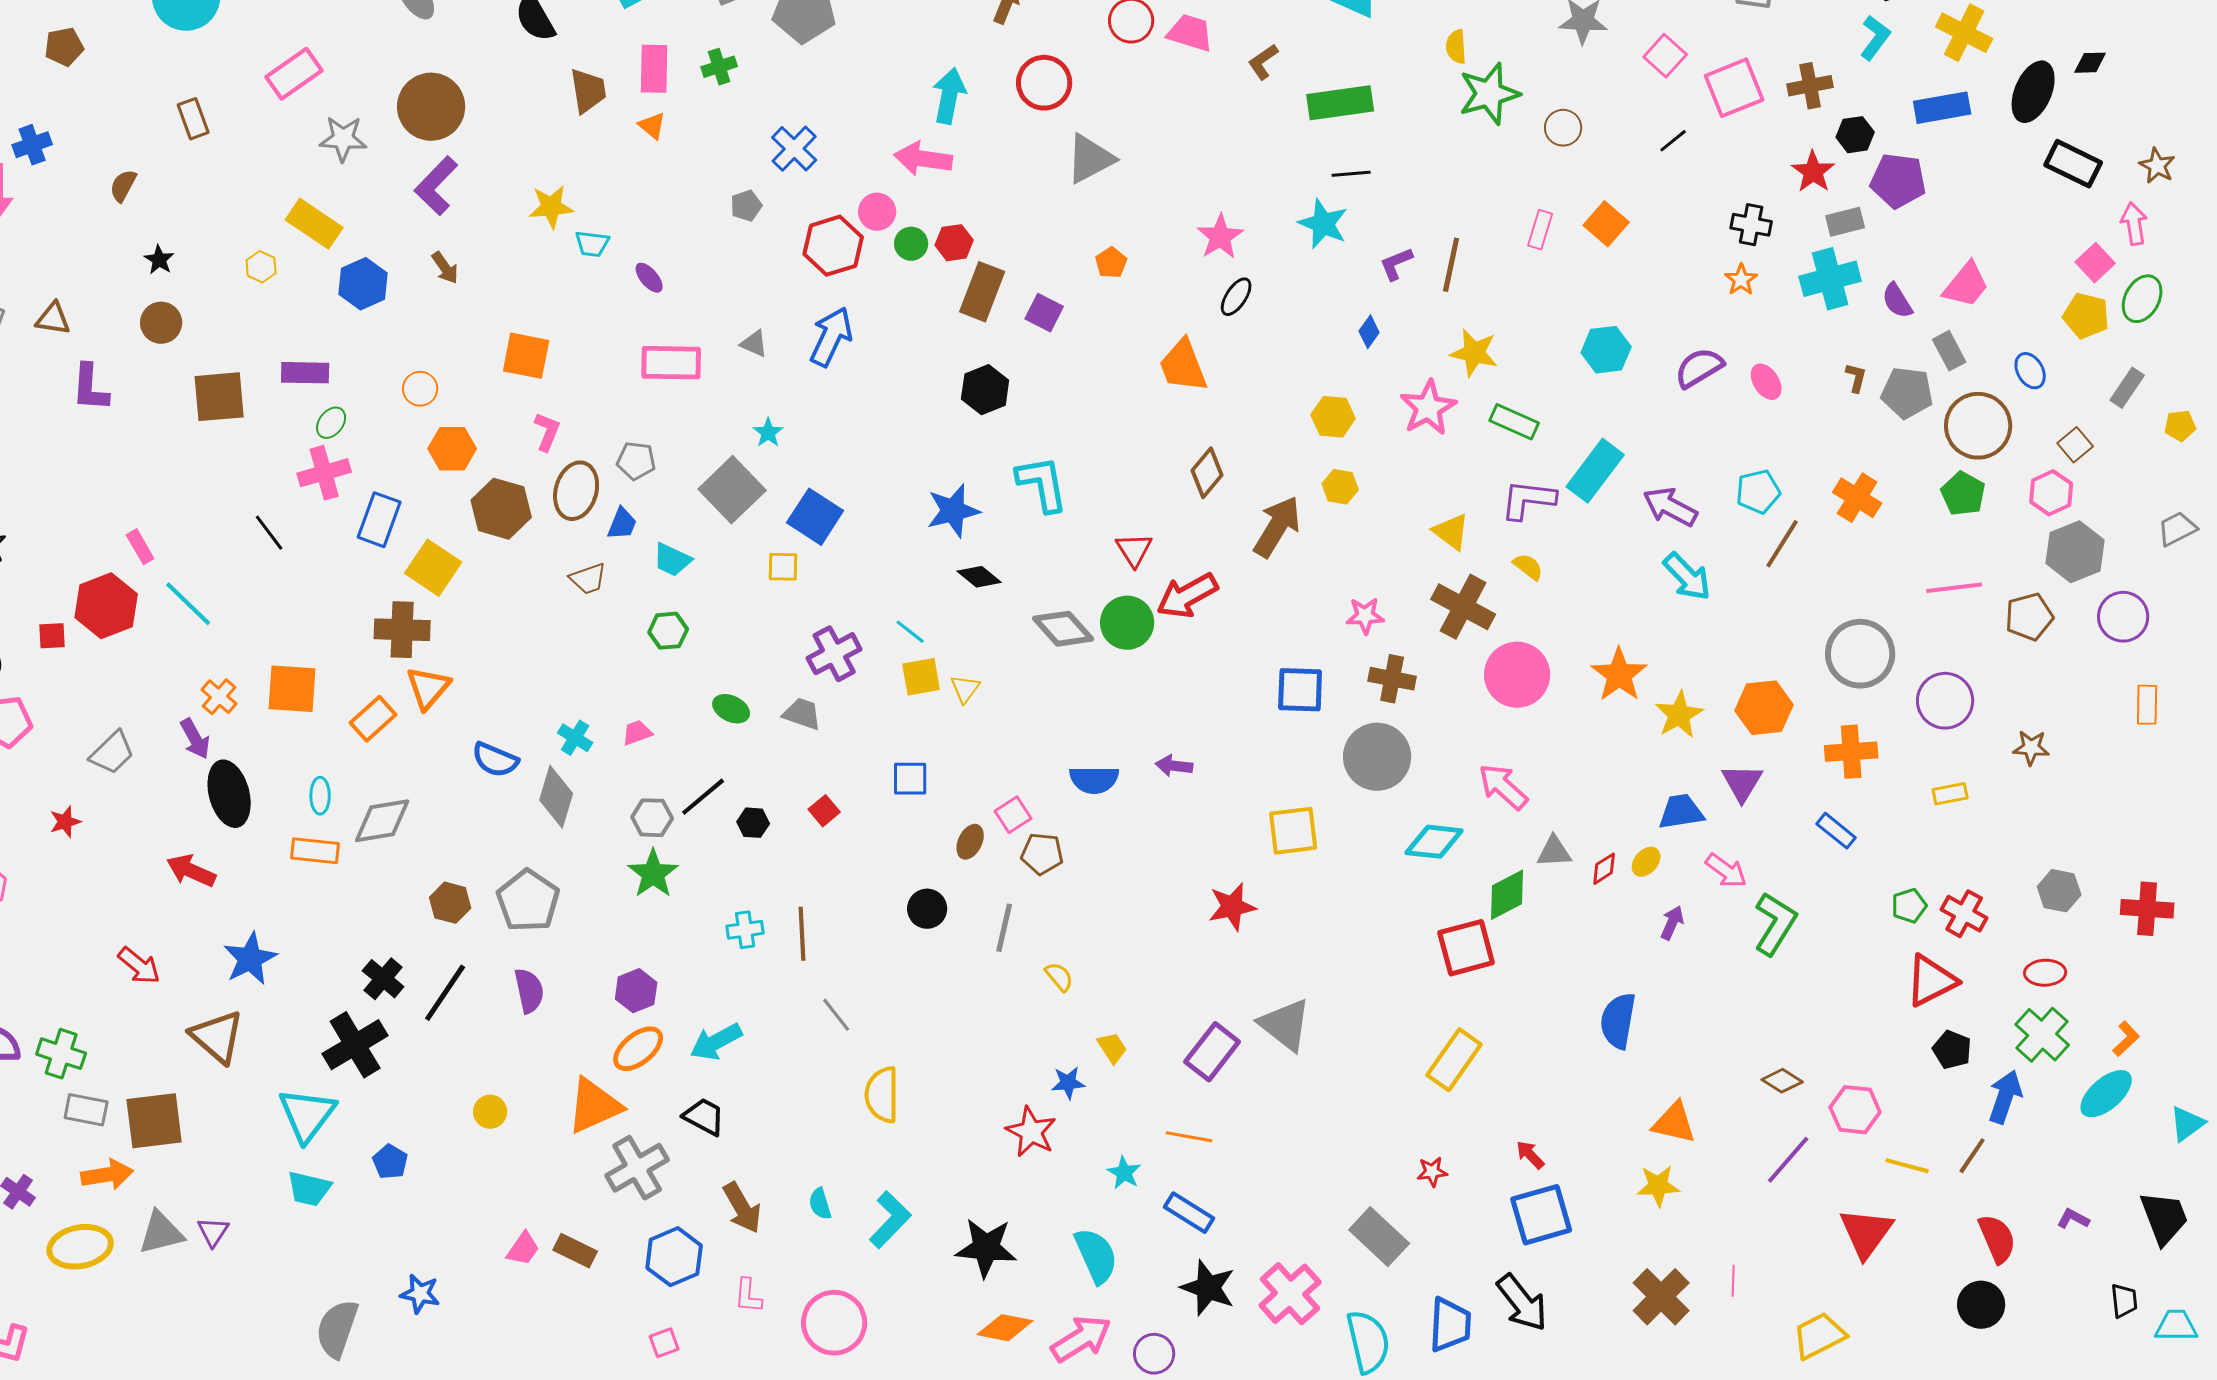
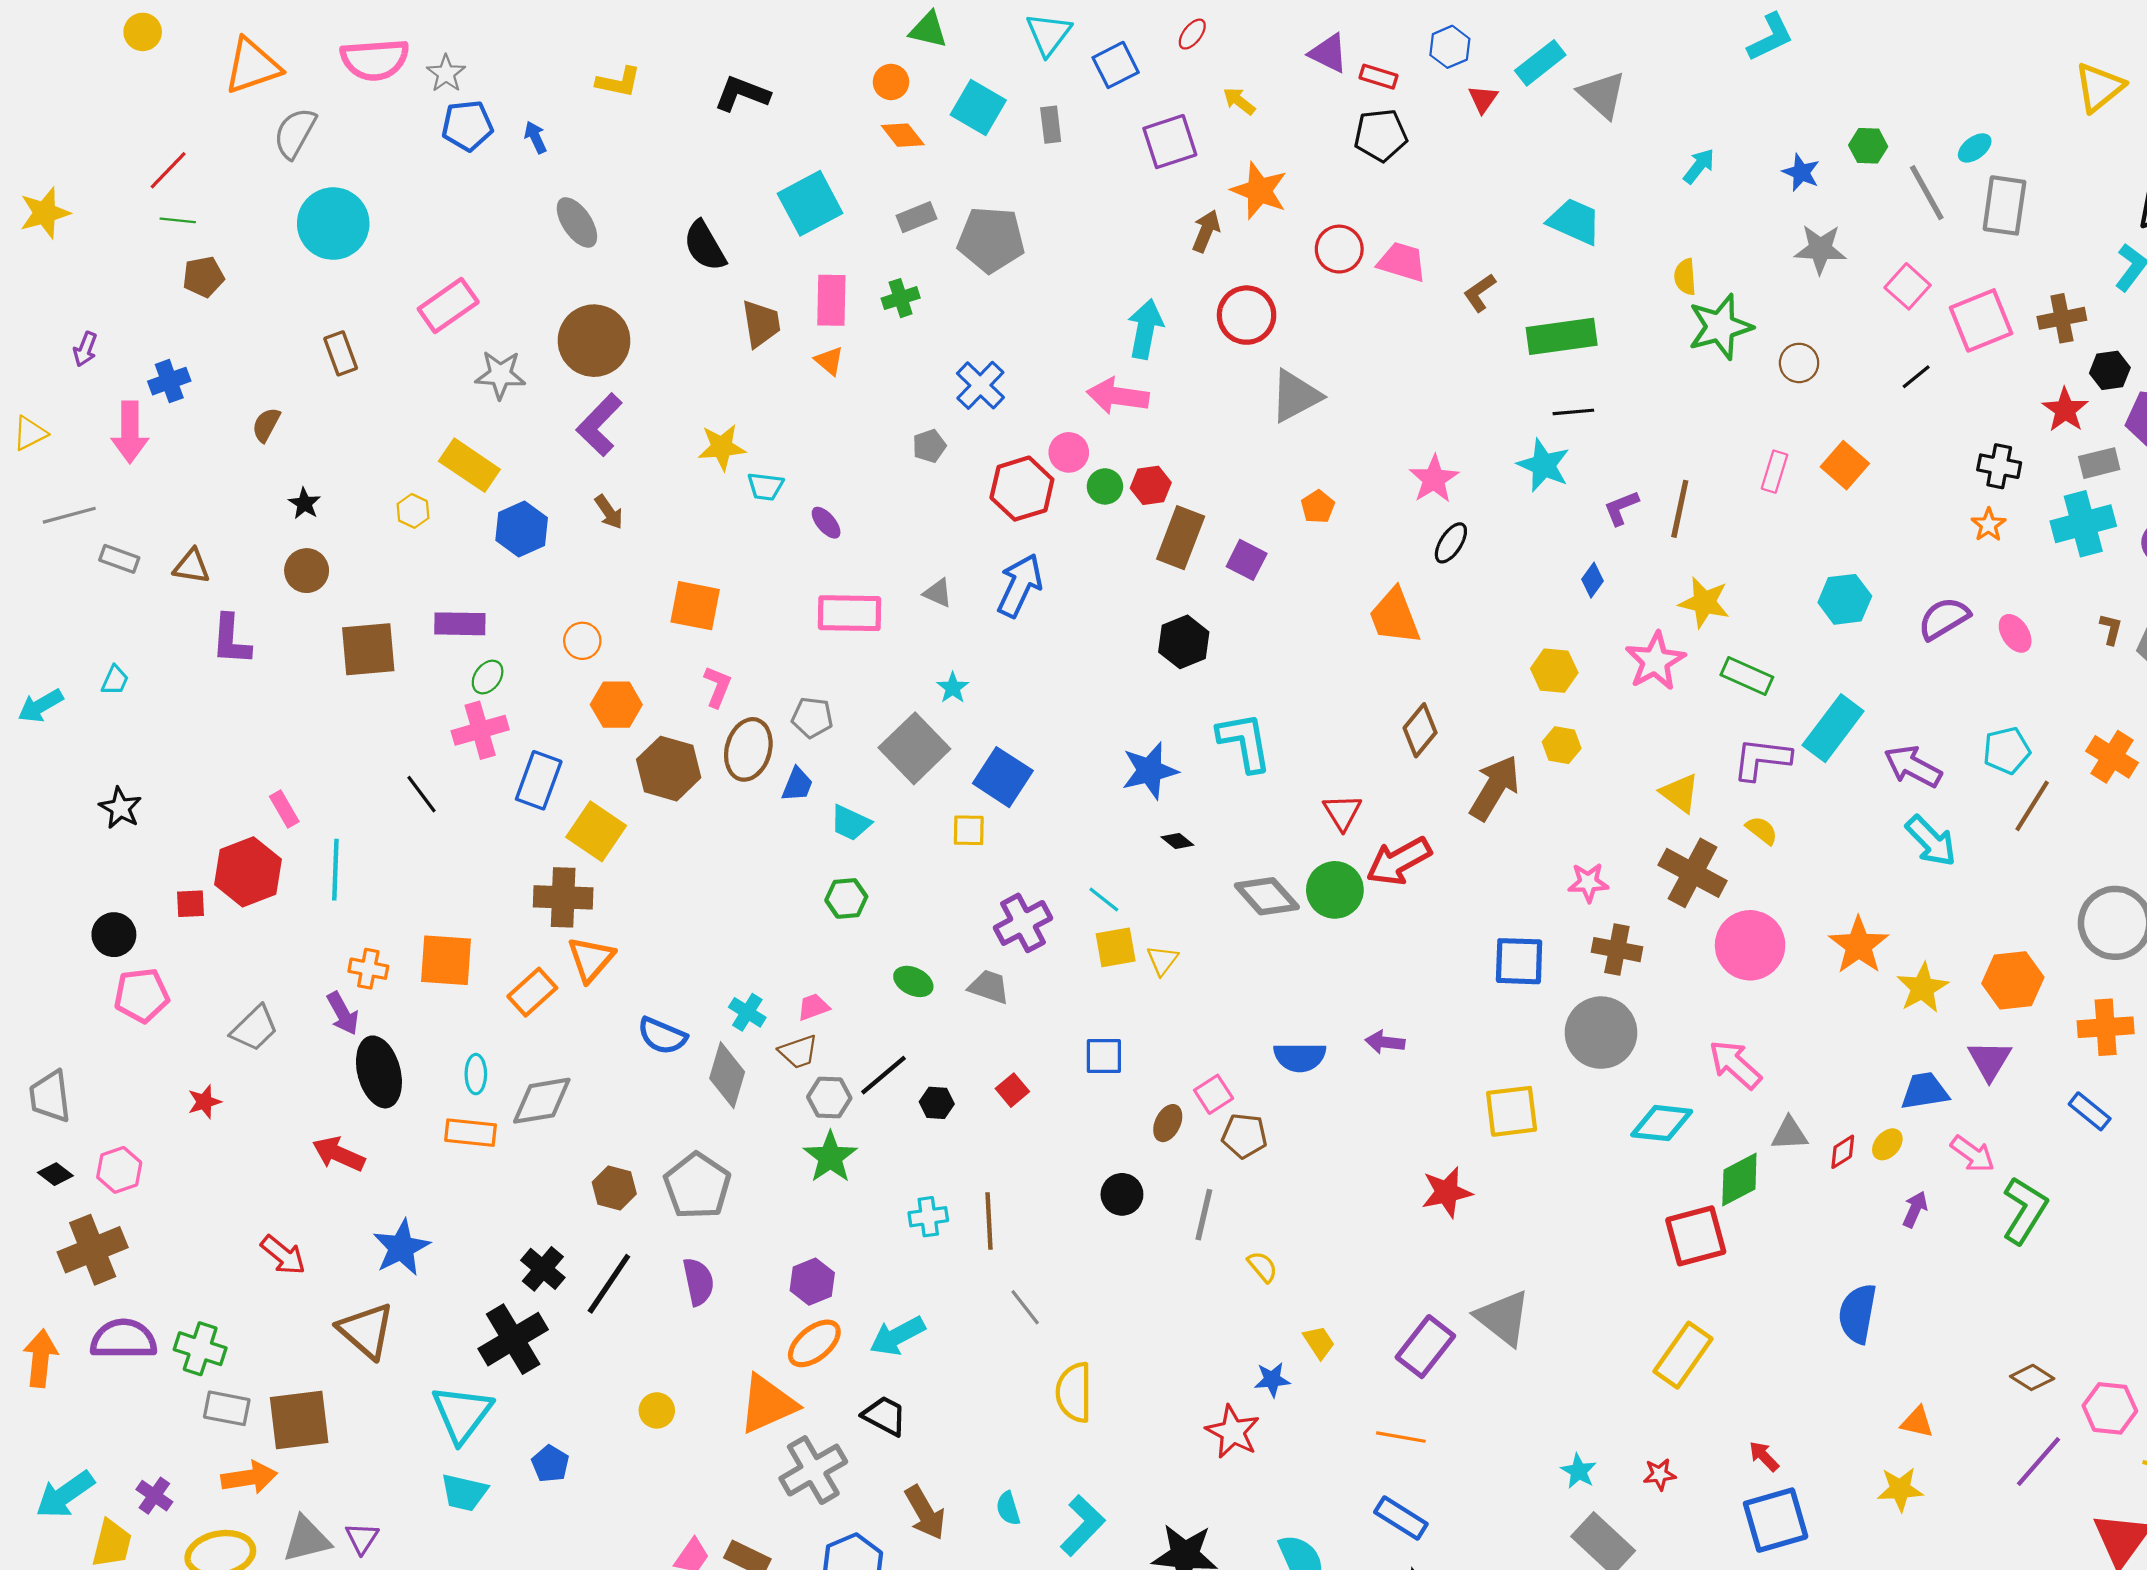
black diamond: (979, 577) -> (1177, 841), size x0.7
brown trapezoid: (588, 579) -> (798, 1052), moved
cyan line: (188, 604) -> (335, 870), turned 48
orange cross: (219, 697) -> (368, 969), turned -30
orange triangle: (1674, 1123) -> (1917, 1422), size x0.7
cyan star: (1124, 1173) -> (1579, 1471), moved

